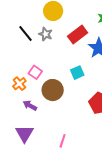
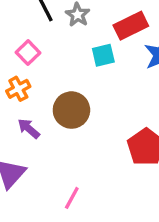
pink square: (35, 72) -> (28, 53), moved
cyan square: (77, 73) -> (103, 55), moved

